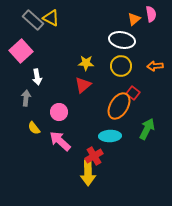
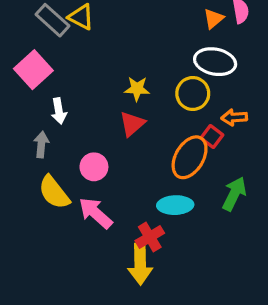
white ellipse: (122, 40) -> (215, 62), moved
orange arrow: (155, 66) -> (234, 117), moved
yellow semicircle: (34, 128) -> (54, 192), size x1.6

